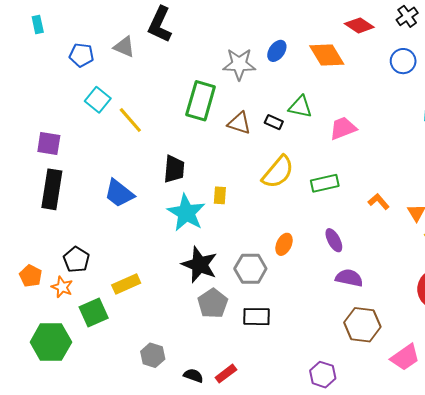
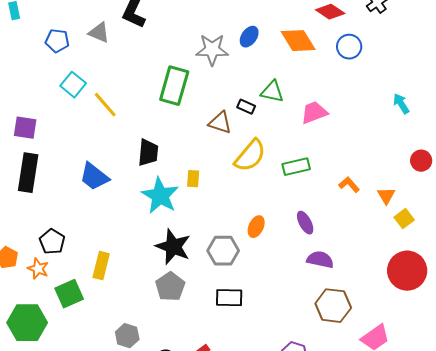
blue circle: (403, 61) -> (349, 47), moved
brown triangle: (239, 123) -> (220, 123), moved
yellow rectangle: (126, 284) -> (101, 266), turned -52
gray pentagon: (213, 303) -> (170, 287), moved

